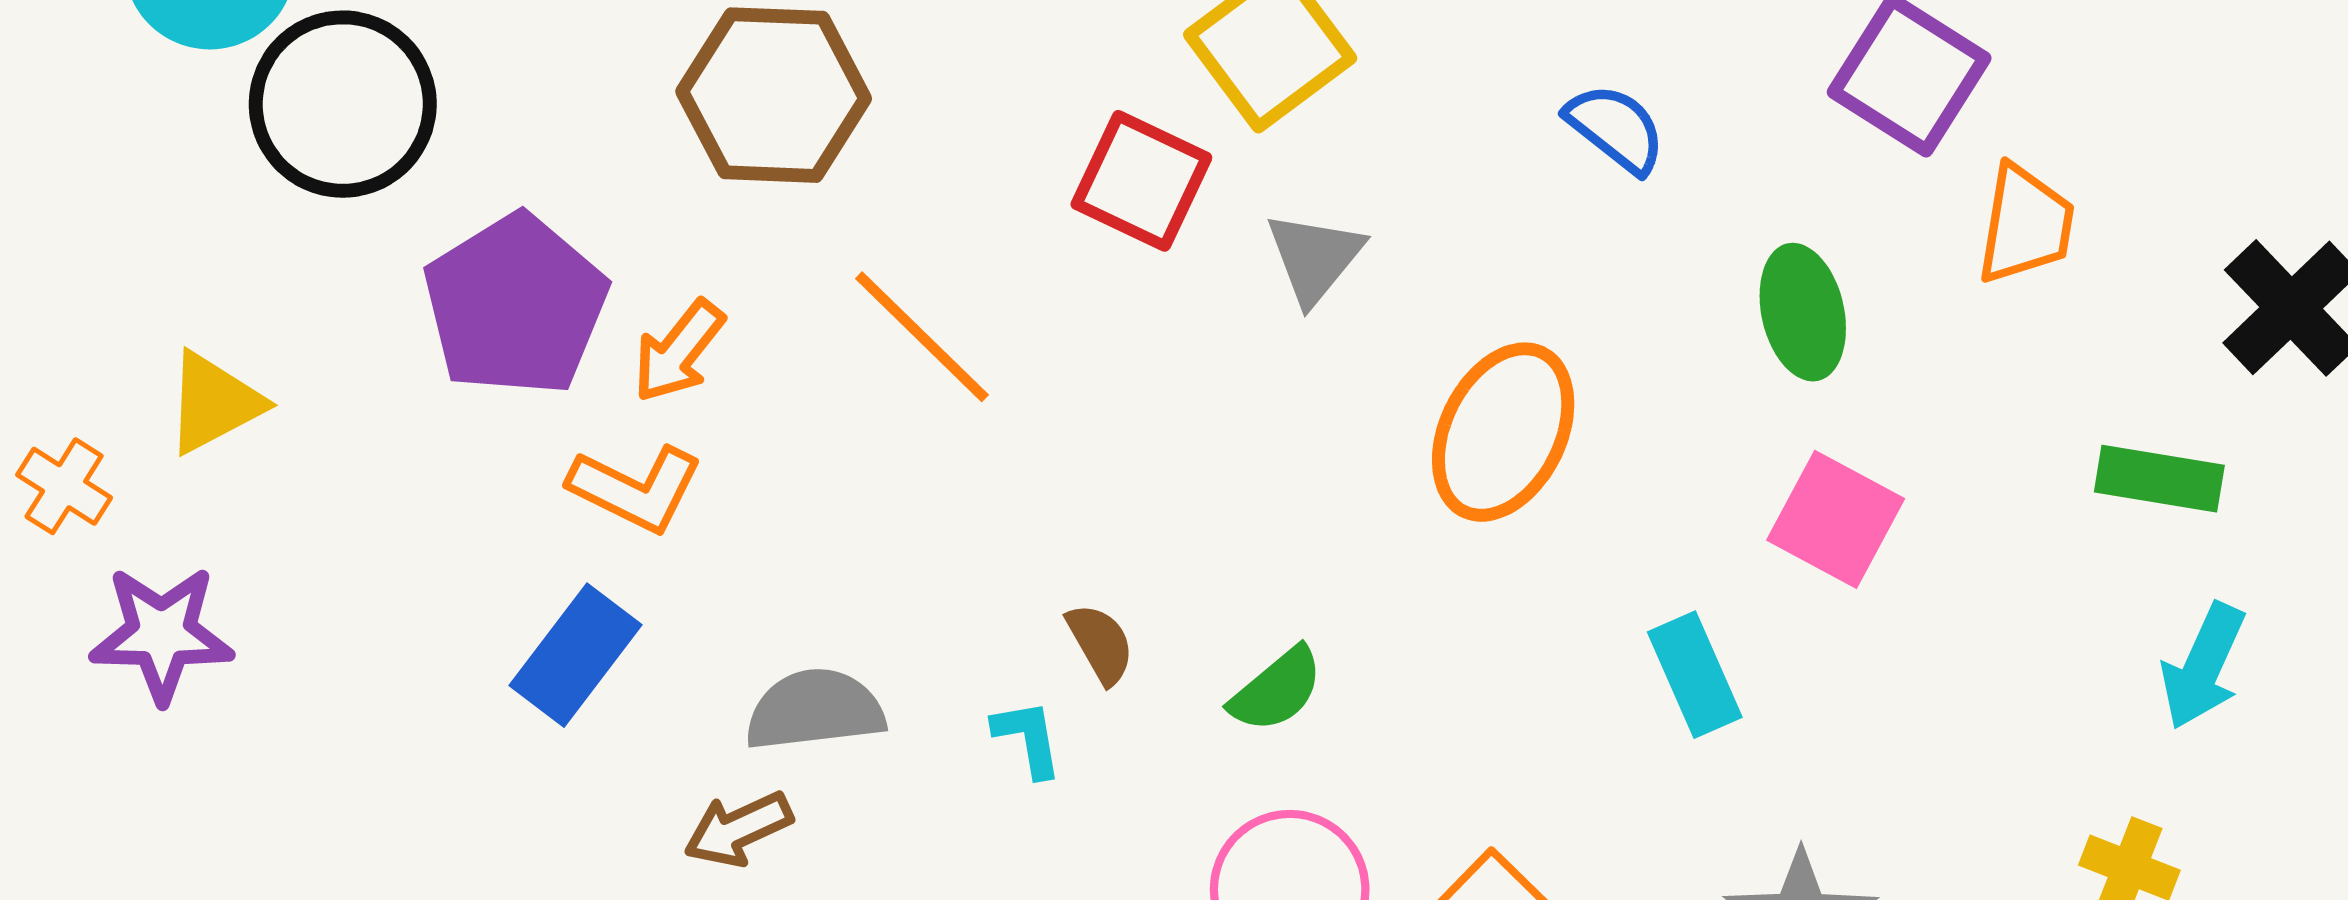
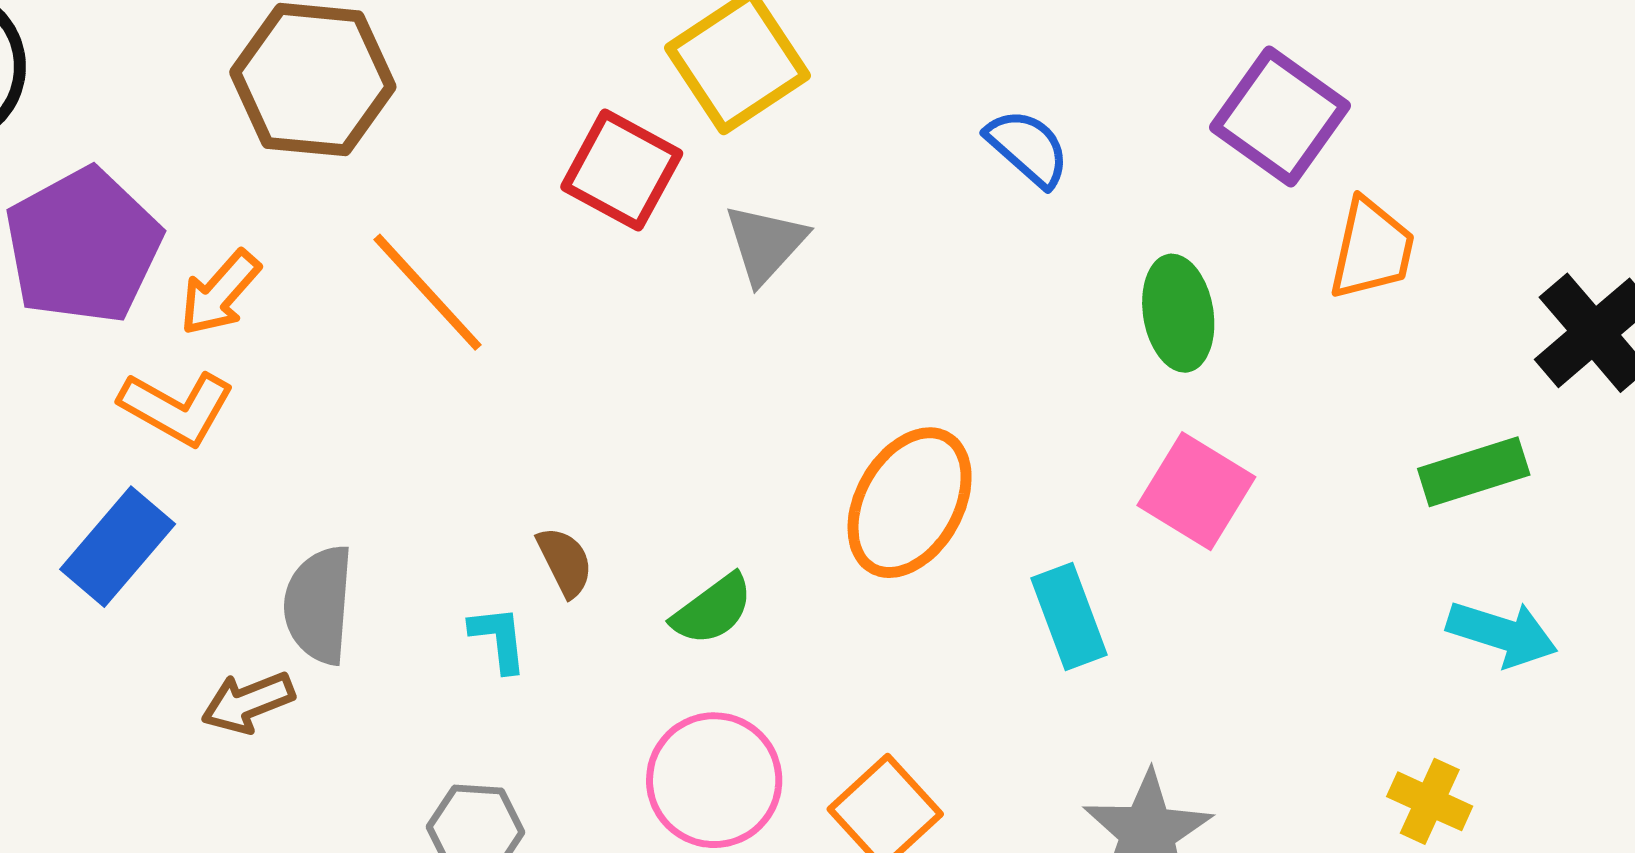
orange ellipse: (1503, 432) -> (910, 503), moved
green rectangle: (2159, 479) -> (1474, 472), turned -30
cyan arrow: (2203, 666) -> (1502, 634), turned -100
gray semicircle: (815, 710) -> (319, 605), turned -82

